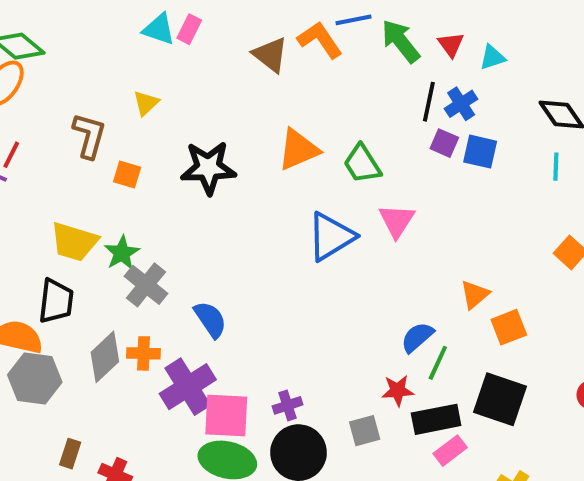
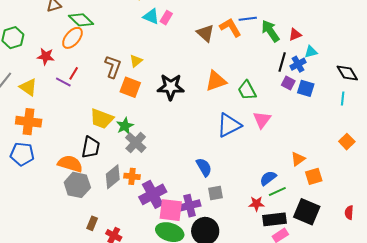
red triangle: (451, 45) -> (295, 34), turned 40
cyan triangle: (492, 57) -> (311, 52), moved
yellow triangle: (146, 103) -> (136, 61), moved
orange square: (127, 175) -> (130, 87), size x1.5
blue semicircle: (210, 319) -> (204, 167), moved
green line: (438, 363) -> (277, 191), turned 36
purple cross: (287, 405) -> (190, 206), moved, size x1.5
gray square: (365, 431) -> (216, 193), moved

